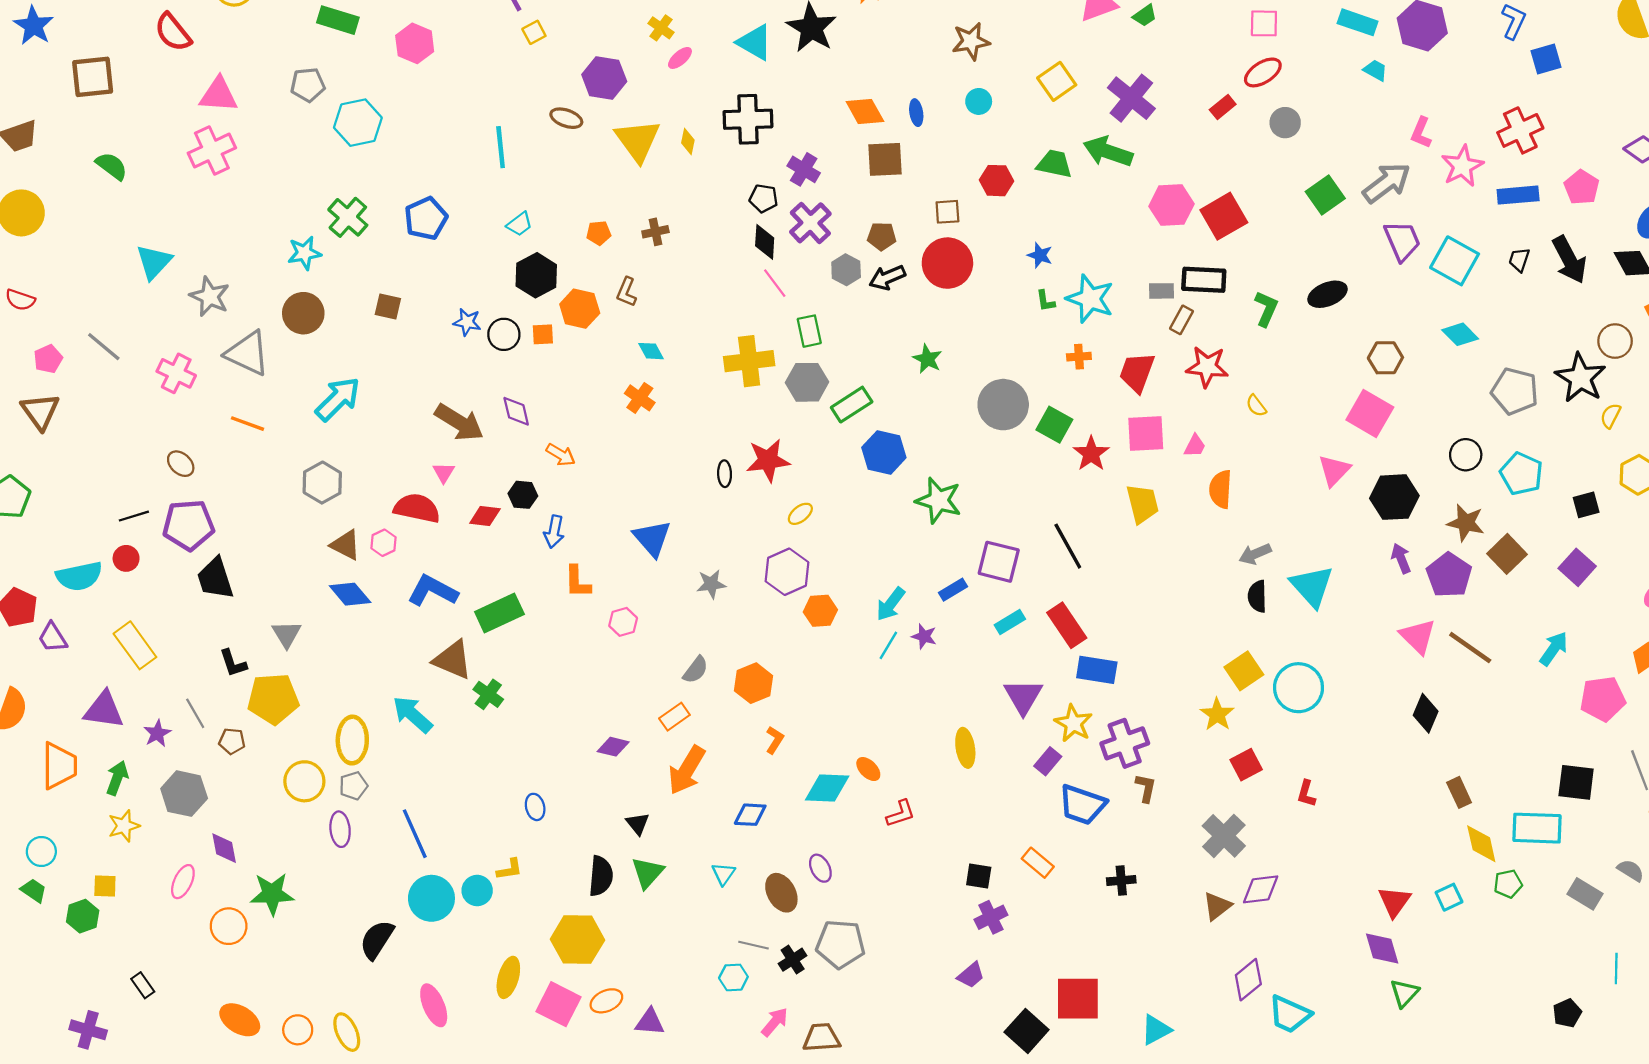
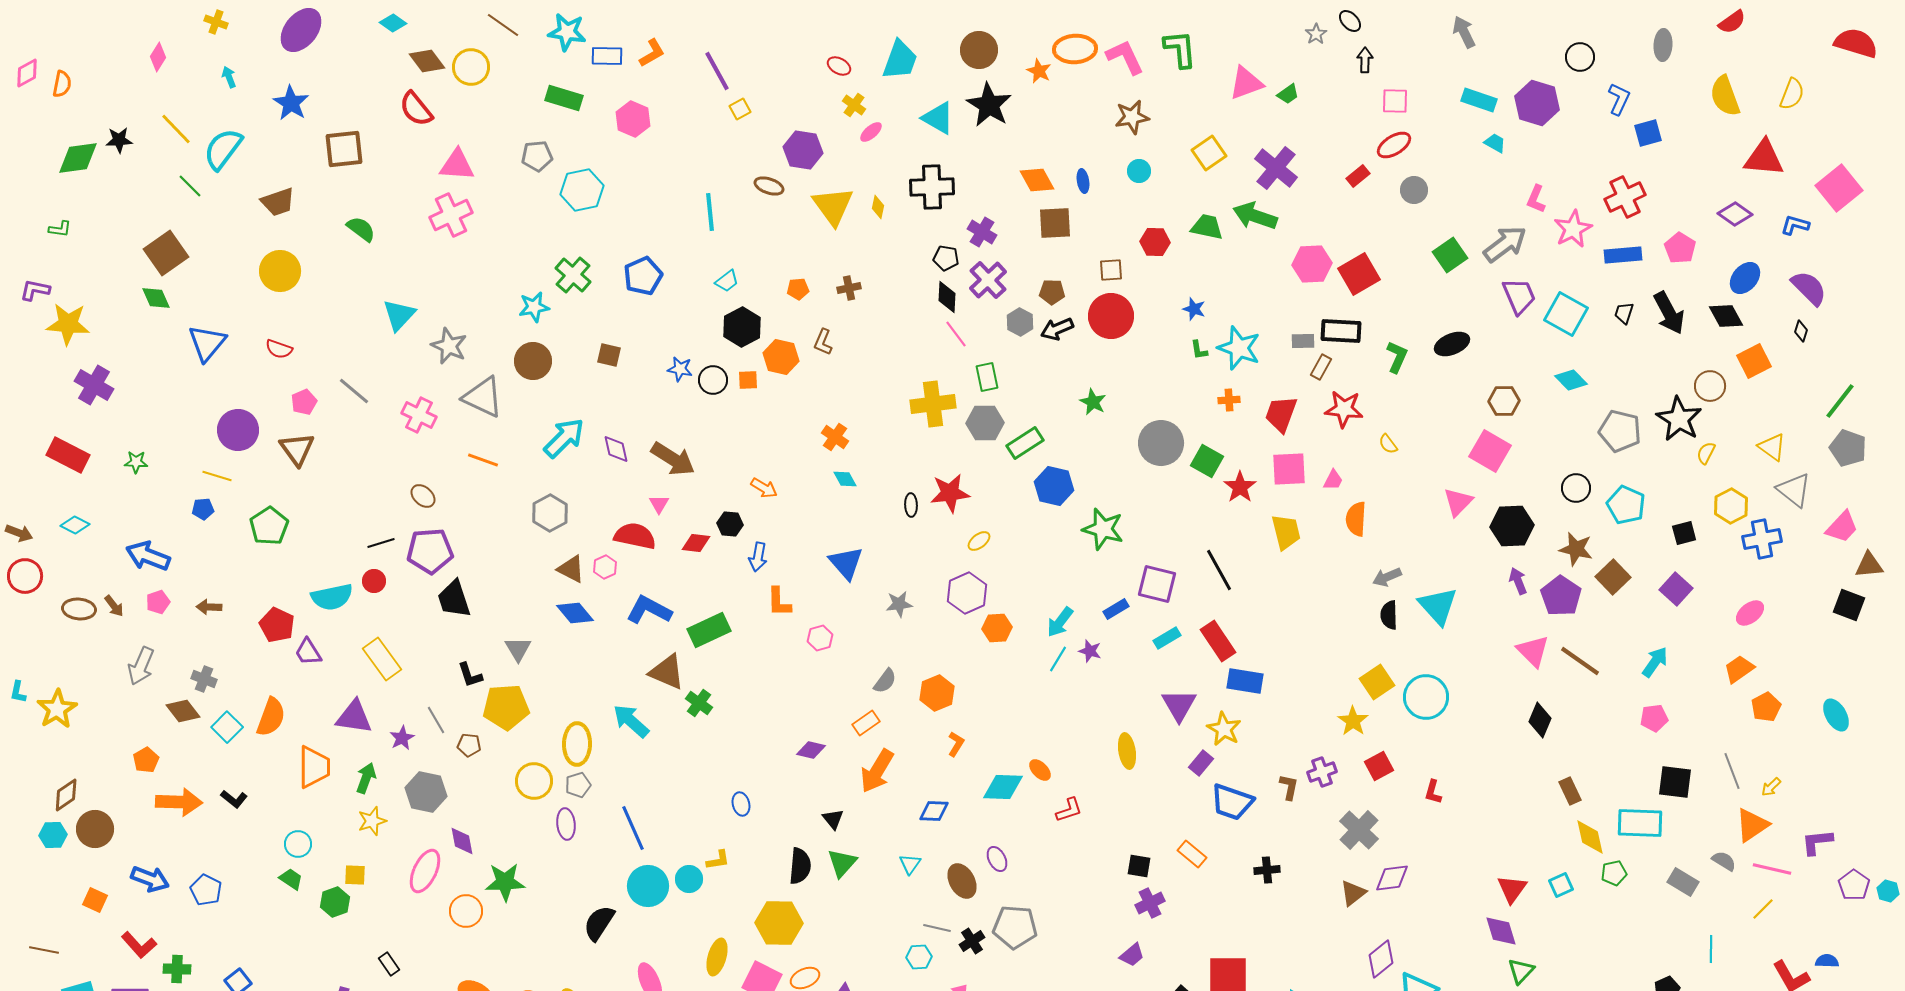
cyan diamond: (651, 351) -> (845, 479), moved
purple diamond: (516, 411) -> (616, 449), moved
pink pentagon: (1603, 699) -> (1654, 718), moved, size x0.7
purple cross: (1125, 743) -> (1322, 772), moved, size x0.7
pink ellipse: (183, 882) -> (425, 871), size x1.4

